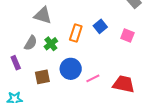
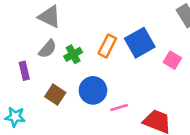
gray triangle: (43, 15) -> (49, 17), moved
blue square: (100, 26) -> (140, 43), size x1.6
brown square: (42, 77) -> (55, 95), turned 35

